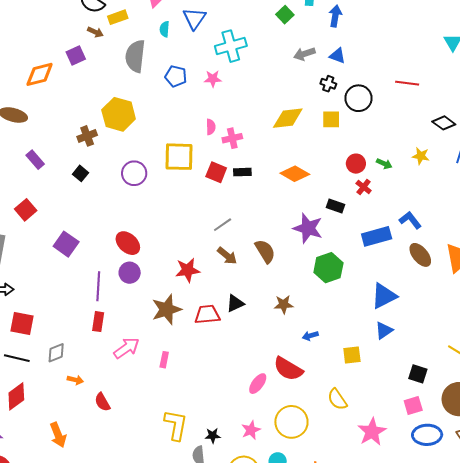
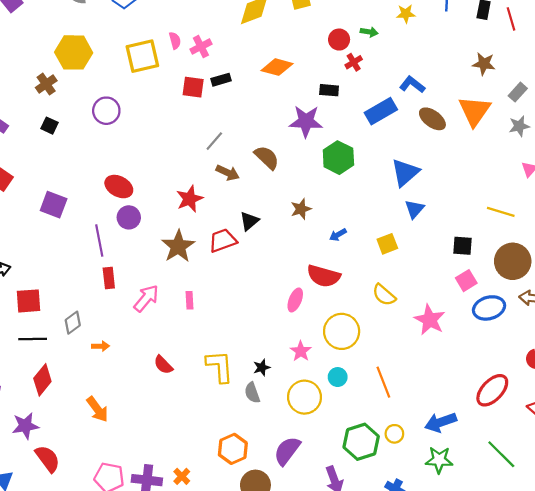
yellow square: (179, 157) -> (142, 56), moved
red cross: (364, 187) -> (354, 62), turned 35
red semicircle: (102, 402) -> (163, 365), moved

